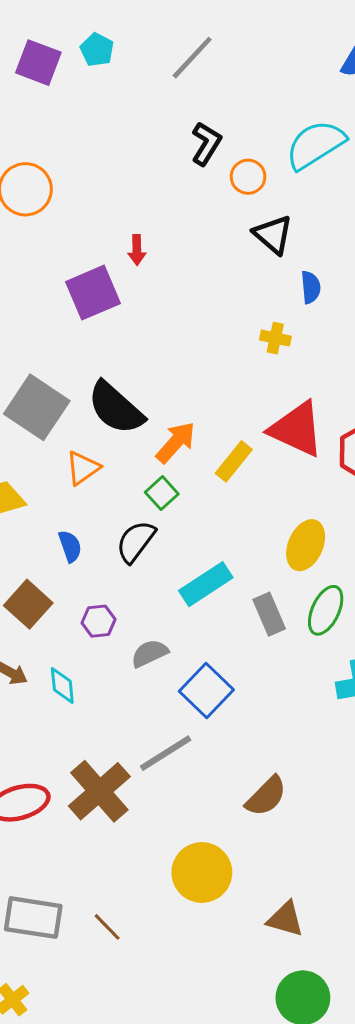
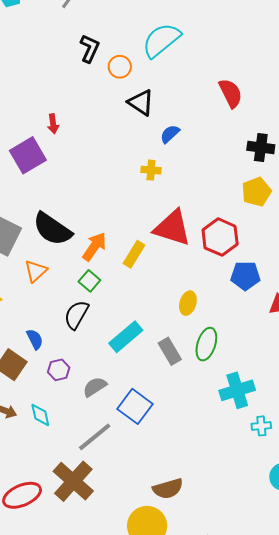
blue semicircle: (311, 287) -> (170, 134), turned -120
yellow ellipse: (306, 545) -> (188, 303), size x0.7
blue semicircle: (70, 546) -> (35, 339), moved
gray line: (166, 753) -> (95, 437), moved
brown semicircle: (266, 796) -> (168, 489), moved, turned 36

